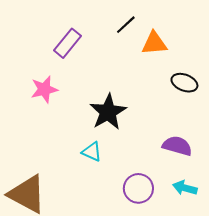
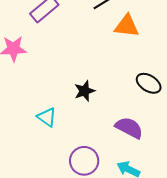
black ellipse: (184, 83) -> (149, 83), moved
black star: (108, 112) -> (85, 91), moved, size x0.6

